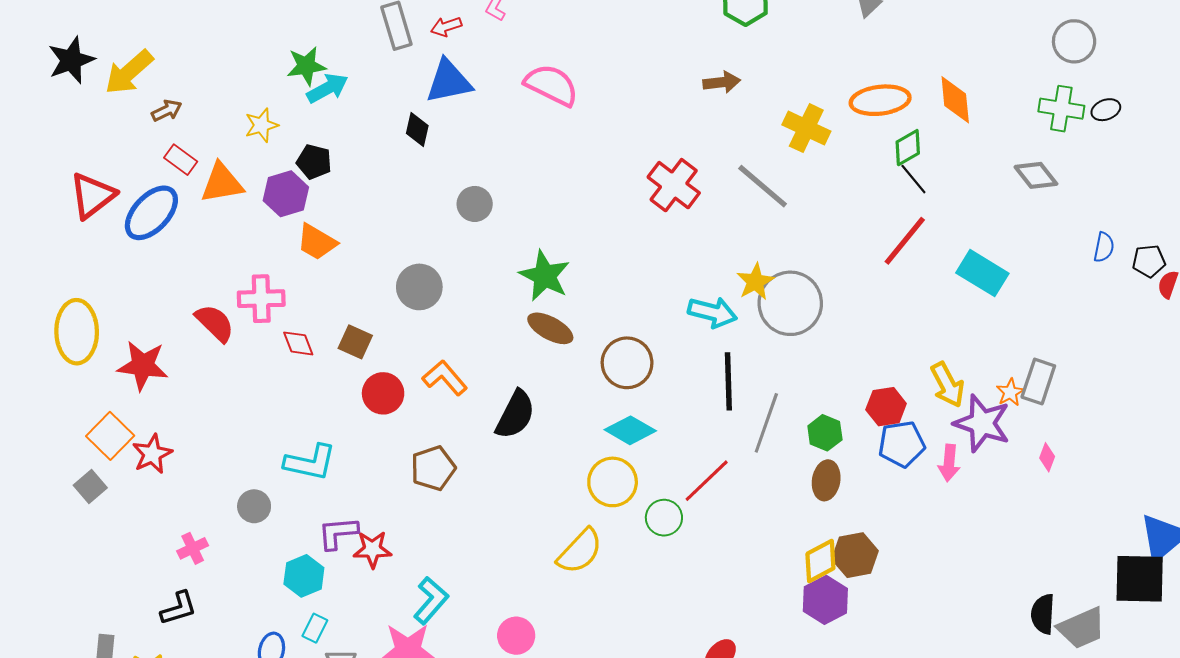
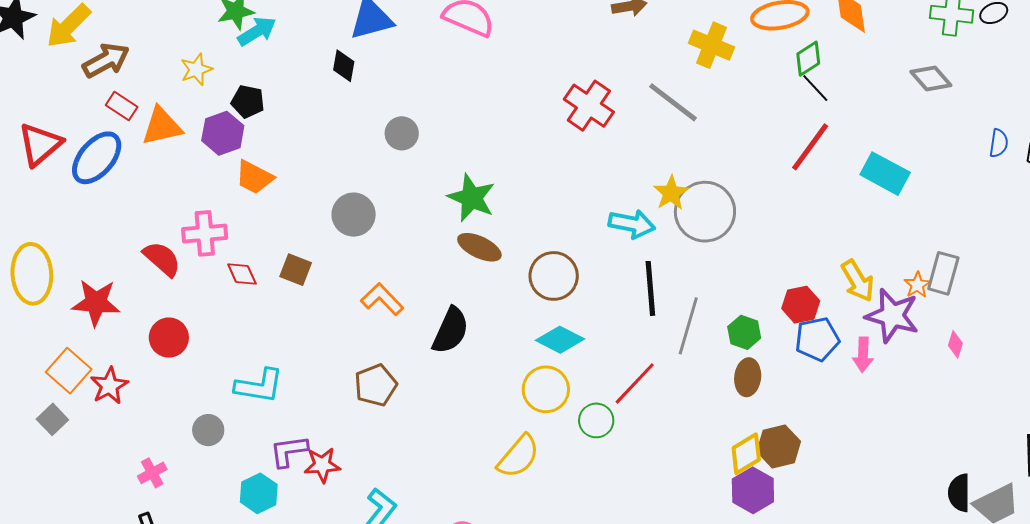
brown arrow: (167, 111) -> (106, 60), size x1.6
red circle: (383, 393) -> (169, 338), moved

